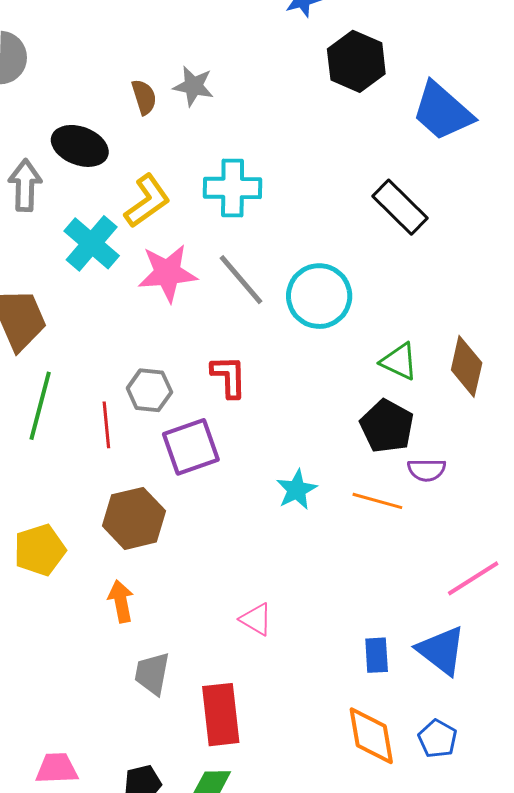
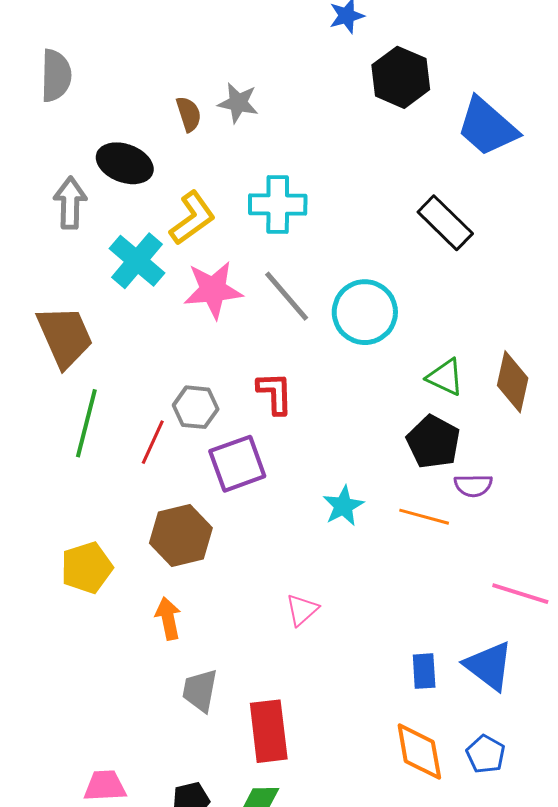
red line: (106, 425) -> (153, 442), turned 30
pink line: (473, 578) -> (520, 594), turned 50
pink triangle: (256, 619) -> (302, 610), moved, turned 48

